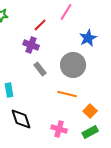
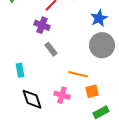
gray circle: (73, 65) -> (102, 45), moved
orange square: (90, 111) -> (92, 91), moved, turned 32
pink cross: (59, 129) -> (62, 95), moved

